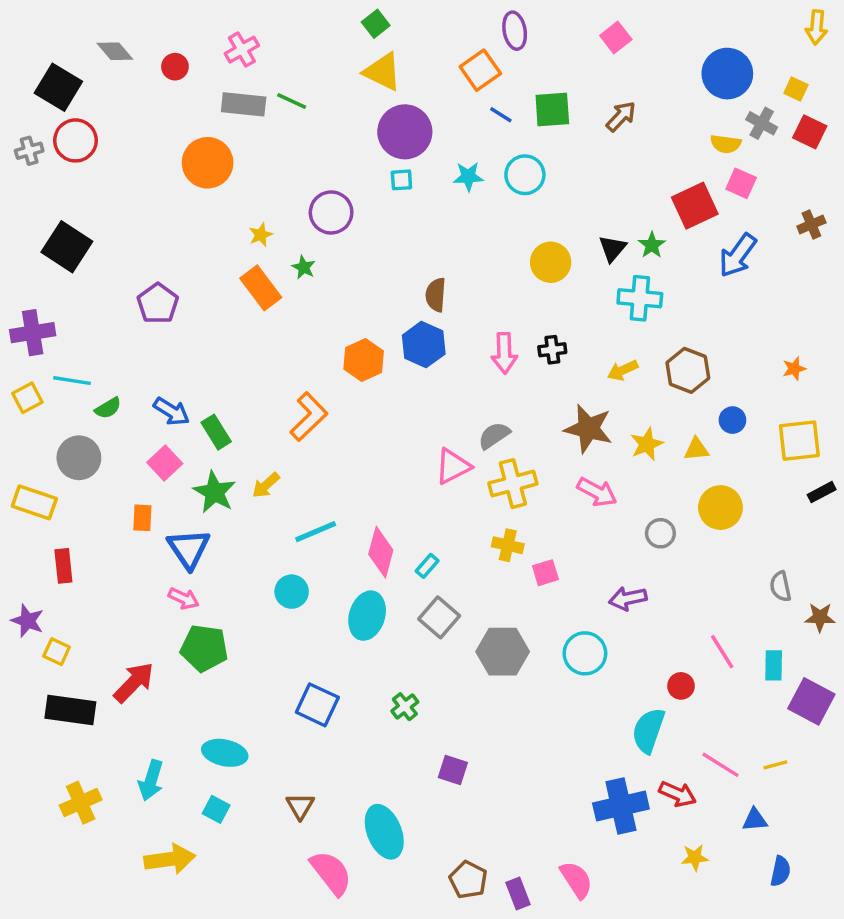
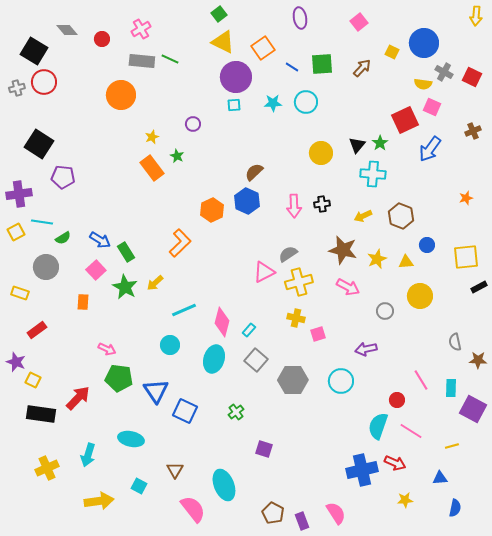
orange square: (480, 70) -> (263, 48), moved
yellow square: (796, 89) -> (392, 52), moved
purple circle: (331, 212) -> (193, 124), size x0.6
brown semicircle: (436, 295) -> (254, 172), turned 42
purple pentagon: (158, 303) -> (63, 177), moved, turned -30
orange star: (794, 369) -> (466, 198), moved
yellow rectangle: (34, 502) -> (20, 293), size x0.7
blue triangle: (189, 549) -> (156, 391), moved
red rectangle: (63, 566) -> (37, 330), turned 60
pink line: (720, 765) -> (411, 431), moved
cyan square: (216, 809) -> (139, 486), moved

